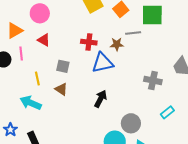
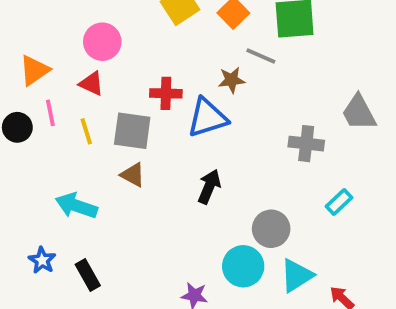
pink circle: (40, 13) -> (102, 42), moved
gray line: (133, 33) -> (261, 56), turned 35
red cross: (89, 42) -> (166, 93), moved
gray square: (63, 66) -> (132, 131), size x1.5
yellow line: (37, 78) -> (86, 131), moved

